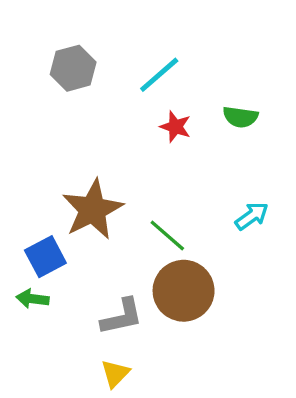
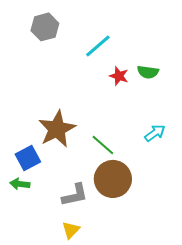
gray hexagon: (73, 68) -> (45, 27), moved
red star: (175, 127) -> (119, 76), moved

